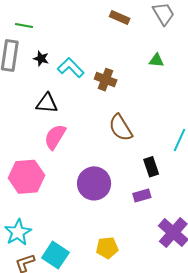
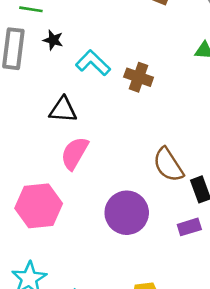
black star: (41, 59) -> (53, 40), moved
brown semicircle: (121, 128) -> (168, 165), moved

